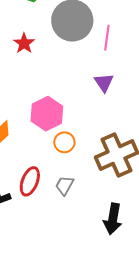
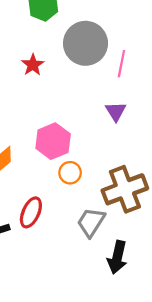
gray trapezoid: (65, 185) -> (91, 222), moved, size x1.4

